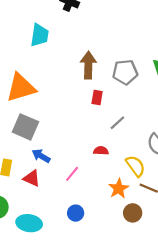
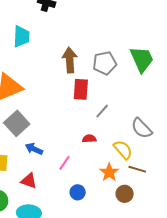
red rectangle: (97, 98) -> (81, 89), size x1.5
gray square: (25, 127) -> (17, 123), turned 30
red triangle: (32, 178) -> (29, 181), moved
blue circle: (76, 213) -> (78, 192), moved

